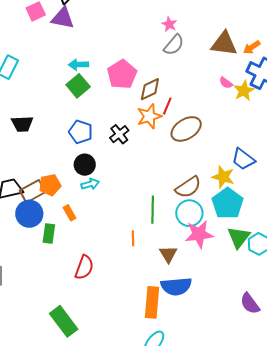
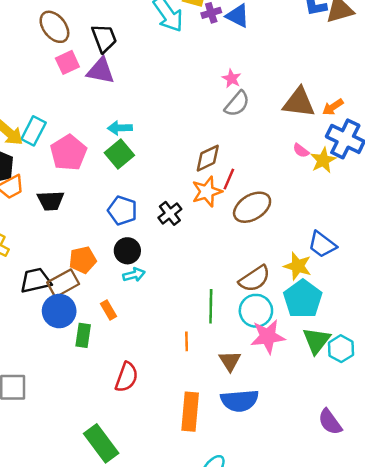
pink pentagon: (122, 74) -> (68, 153), moved
orange pentagon: (50, 185) -> (83, 260), moved
orange rectangle: (152, 302) -> (190, 412), moved

